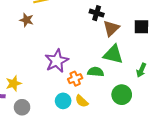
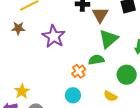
green triangle: (113, 54) -> (109, 39), turned -40
purple star: (57, 61) -> (54, 36), moved
yellow semicircle: (82, 101) -> (110, 96), moved

